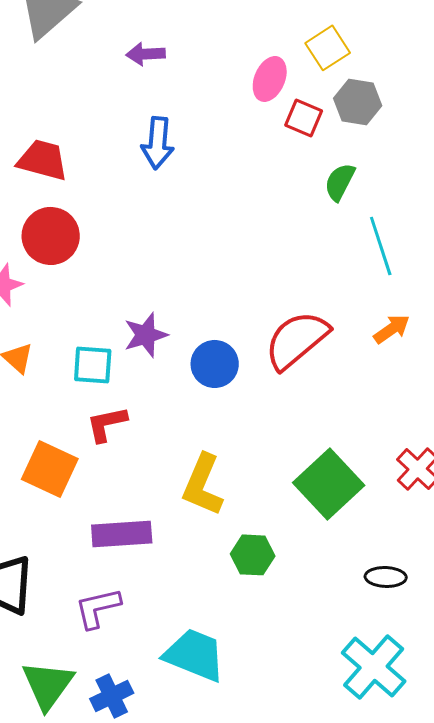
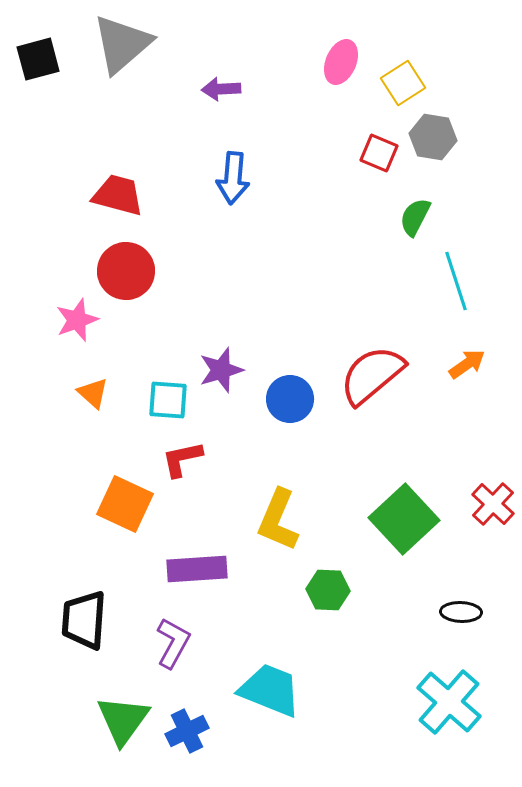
pink ellipse: (270, 79) -> (341, 62), moved
purple L-shape: (98, 608) -> (173, 643), turned 132

